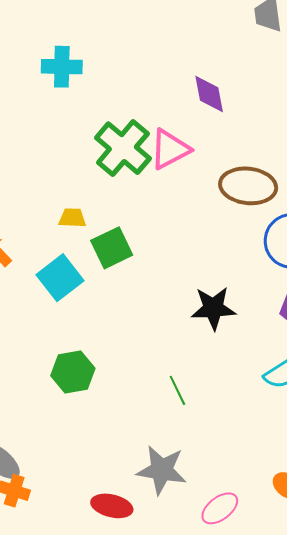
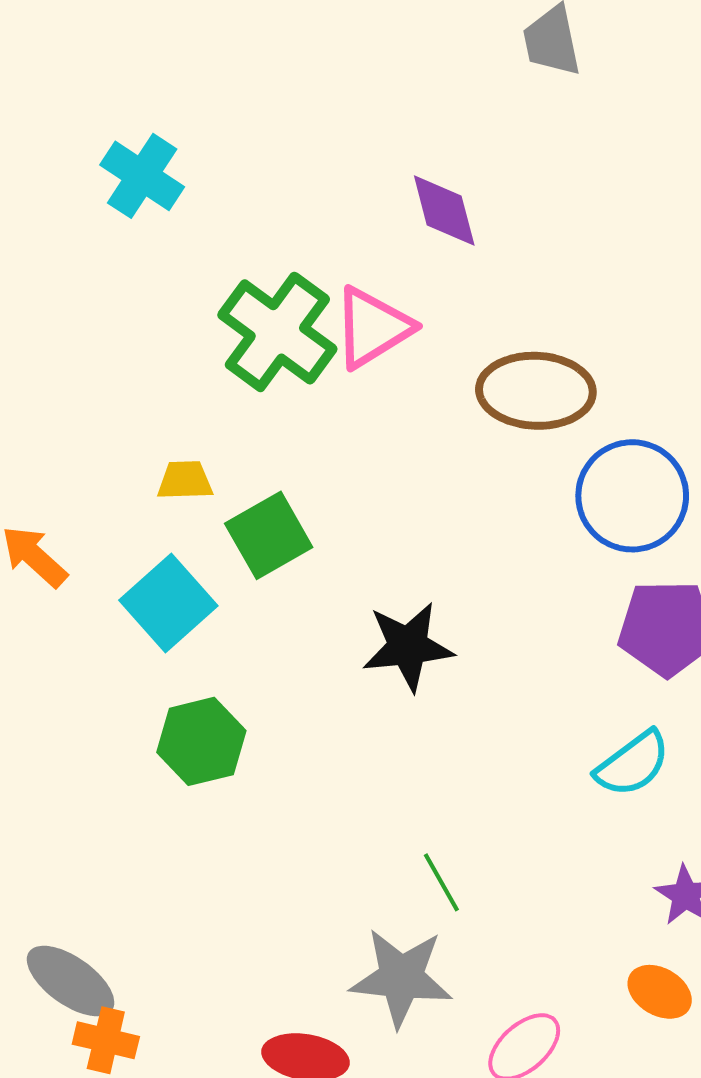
cyan cross: (62, 67) -> (142, 176), turned 36
black star: (213, 308) -> (408, 646), moved
green hexagon: (73, 372) -> (201, 741), moved
green line: (177, 390) -> (441, 882), moved

